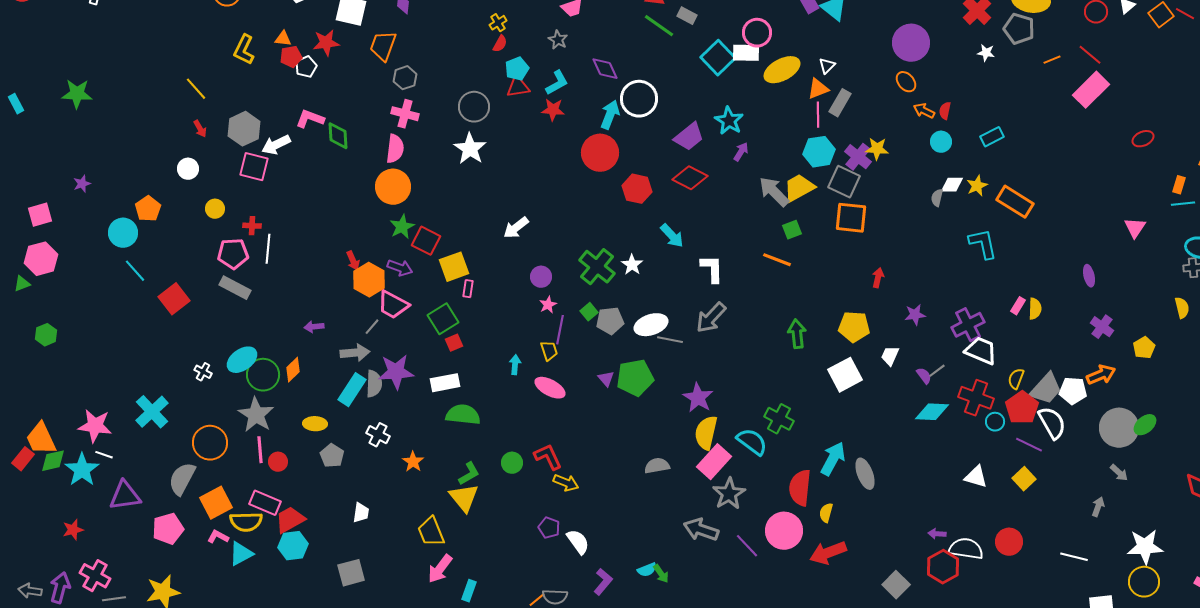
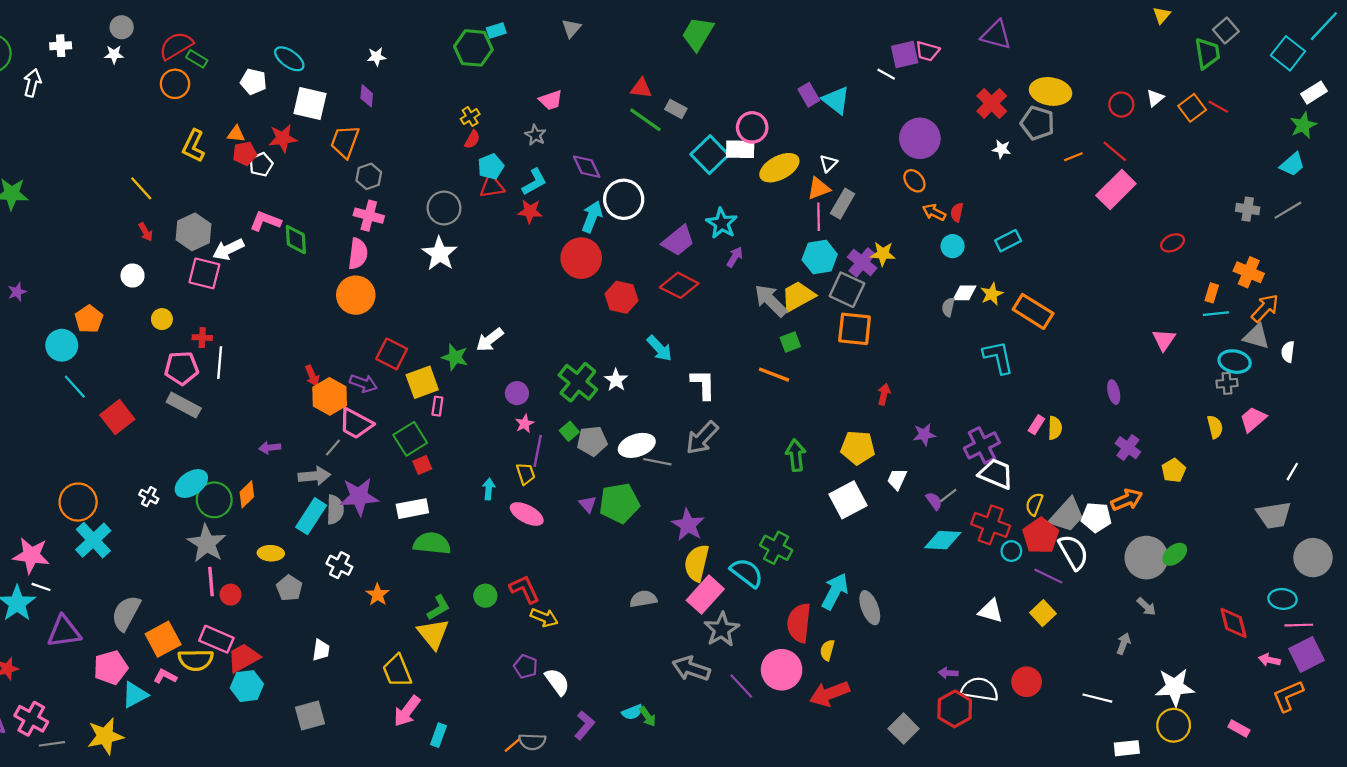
green star: (402, 227) -> (455, 357), moved, turned -30
orange circle: (210, 443) -> (78, 502), moved
cyan triangle: (241, 554) -> (135, 695), moved

